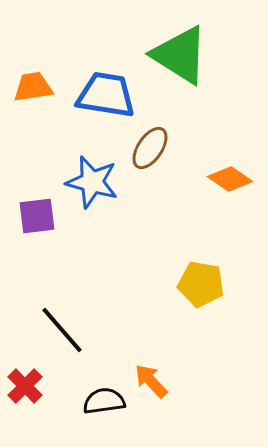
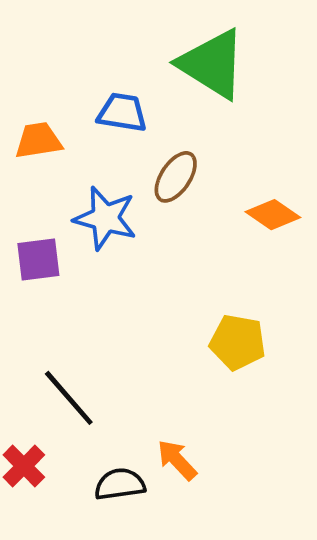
orange trapezoid: (33, 87) -> (38, 140), moved
blue trapezoid: (106, 95) -> (122, 113), size x0.7

